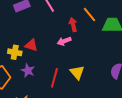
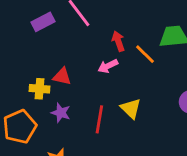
orange line: (89, 15) -> (145, 54), moved

